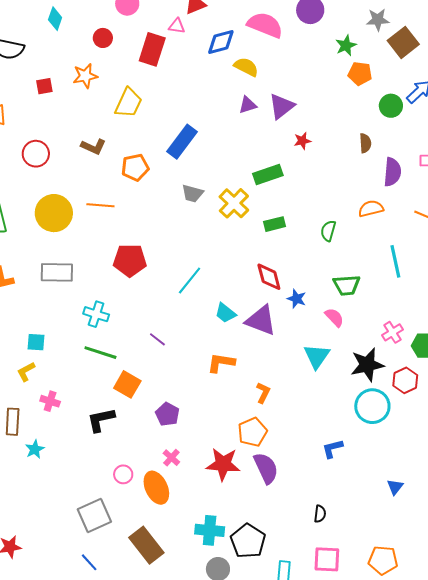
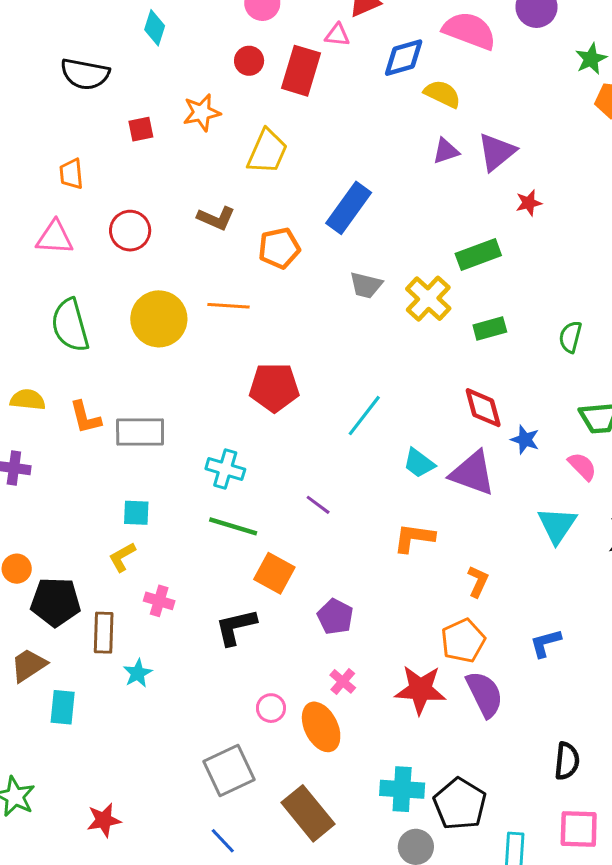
red circle: (103, 38) -> (249, 61), moved
gray rectangle: (57, 272) -> (140, 432), moved
blue L-shape: (332, 449) -> (545, 643), moved
black semicircle: (320, 514) -> (567, 761), size x1.4

